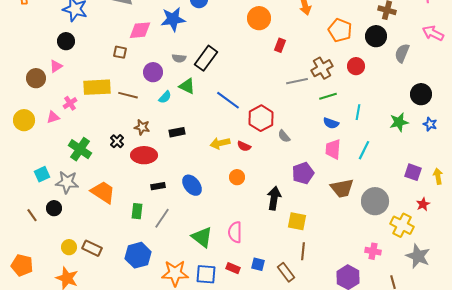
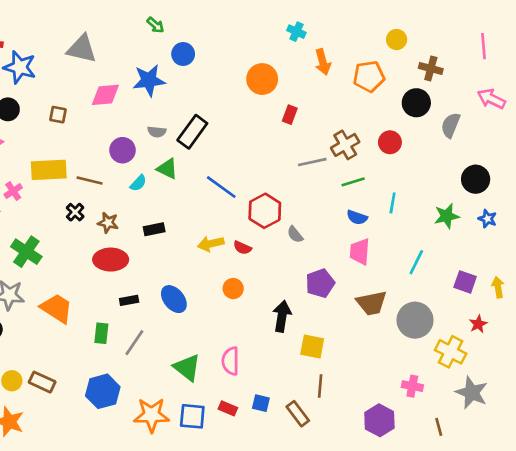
orange pentagon: (340, 30) -> (369, 76), moved, turned -30
brown square: (120, 52) -> (58, 115), moved
black cross: (117, 141) -> (75, 212), moved
cyan line: (364, 150) -> (416, 262), moved

